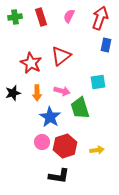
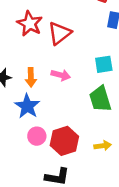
red star: (31, 63) -> (30, 24), moved
green trapezoid: (80, 108) -> (100, 99), moved
blue star: (50, 117) -> (27, 106), moved

